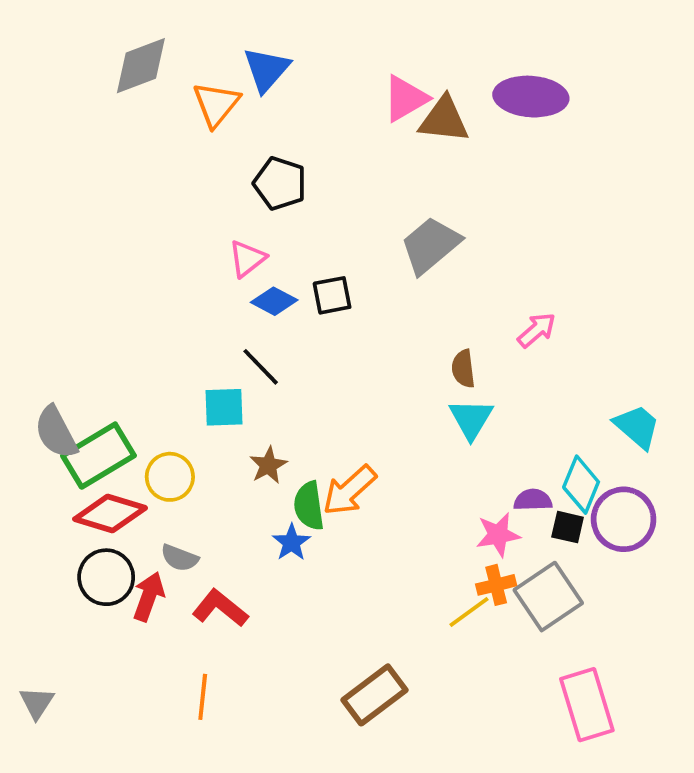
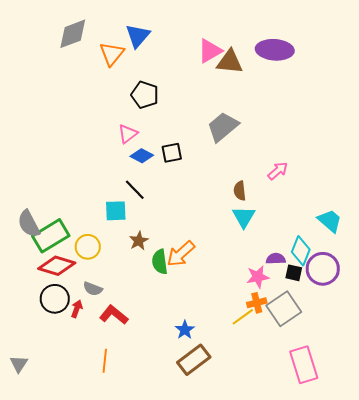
blue star: (291, 542) -> (185, 330), moved
red arrow: (149, 597) -> (77, 309), size x0.7

